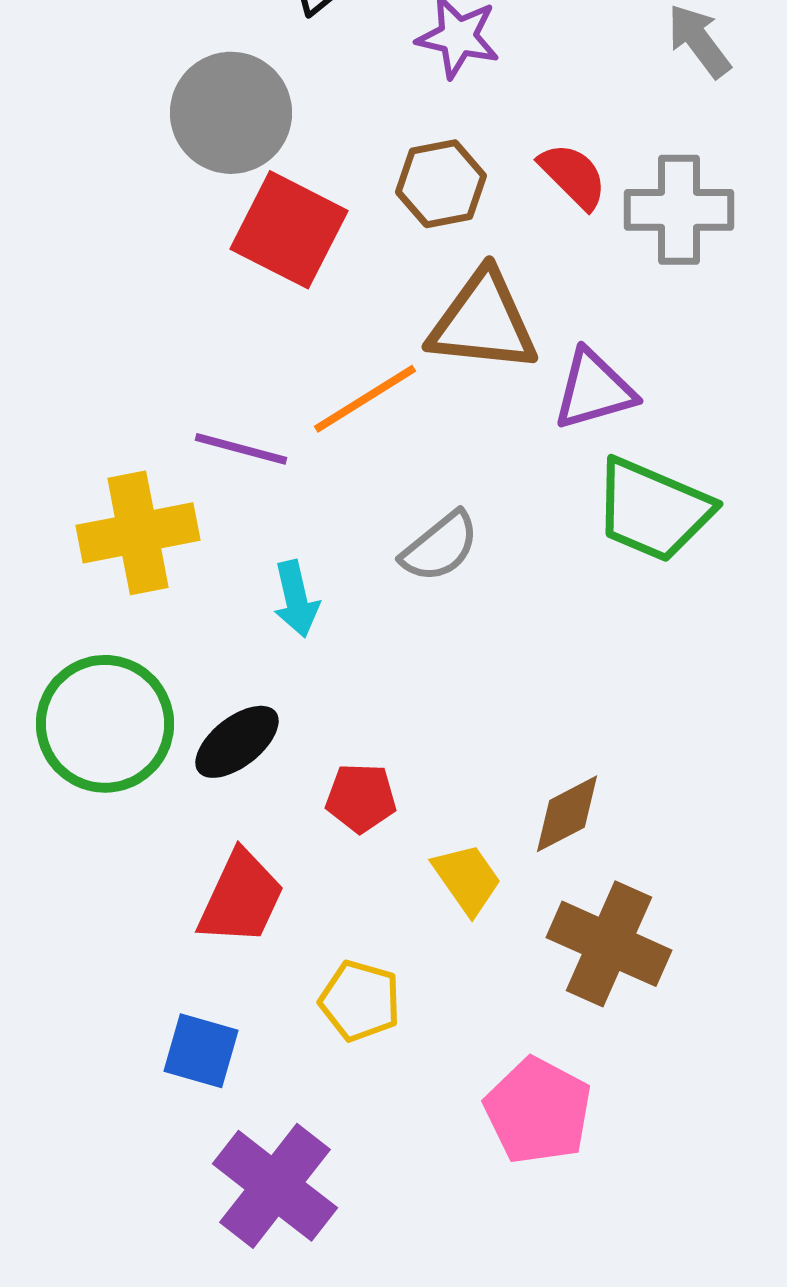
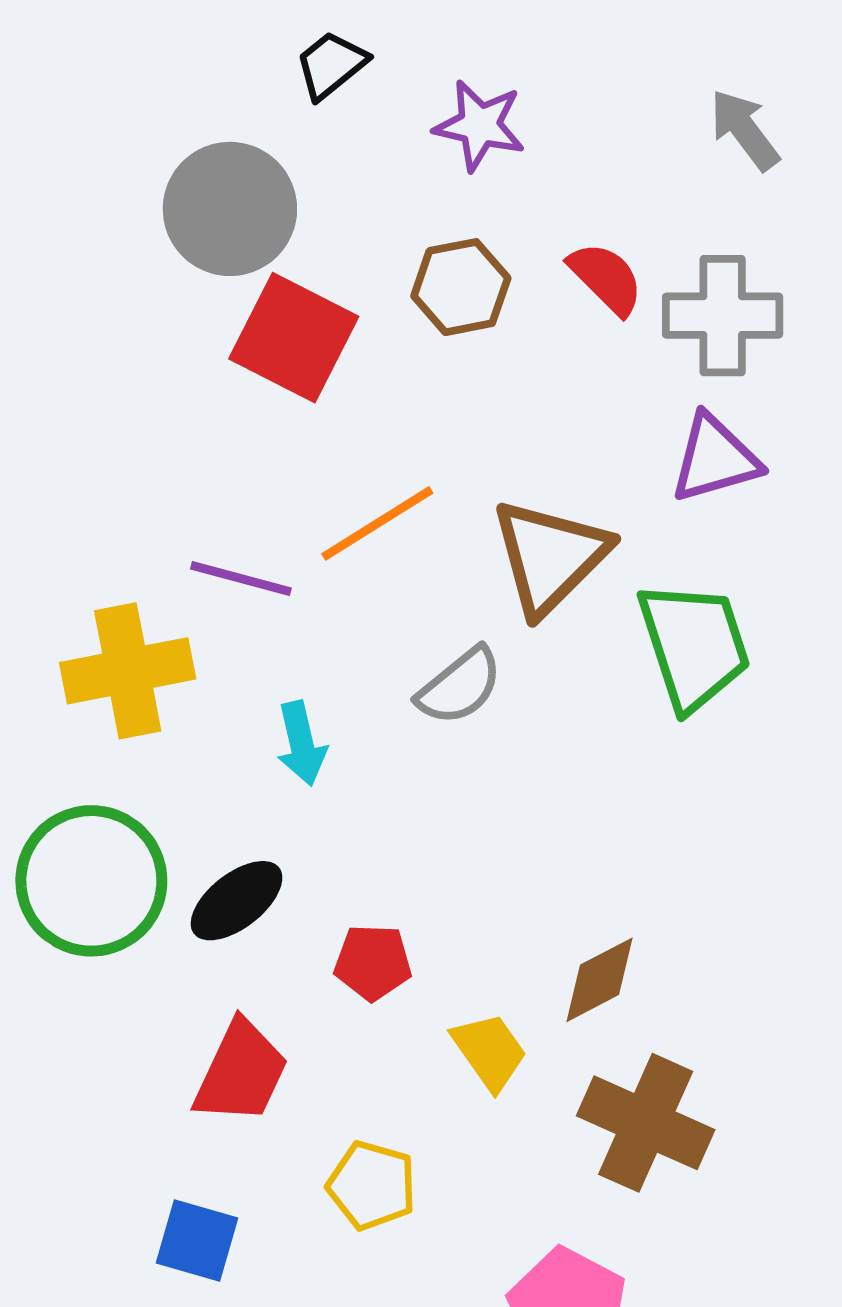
brown triangle: (483, 322) -> (550, 556), moved, turned -51
purple triangle: (594, 390) -> (715, 459), moved
green trapezoid: (653, 510) -> (694, 646), turned -131

